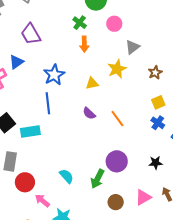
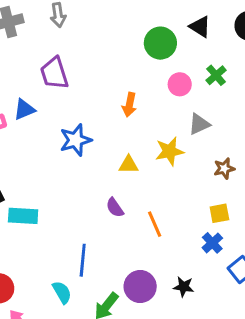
green cross: (80, 23) -> (216, 75), moved
blue line: (48, 103) -> (83, 260), moved
black star: (156, 163) -> (184, 287), moved

